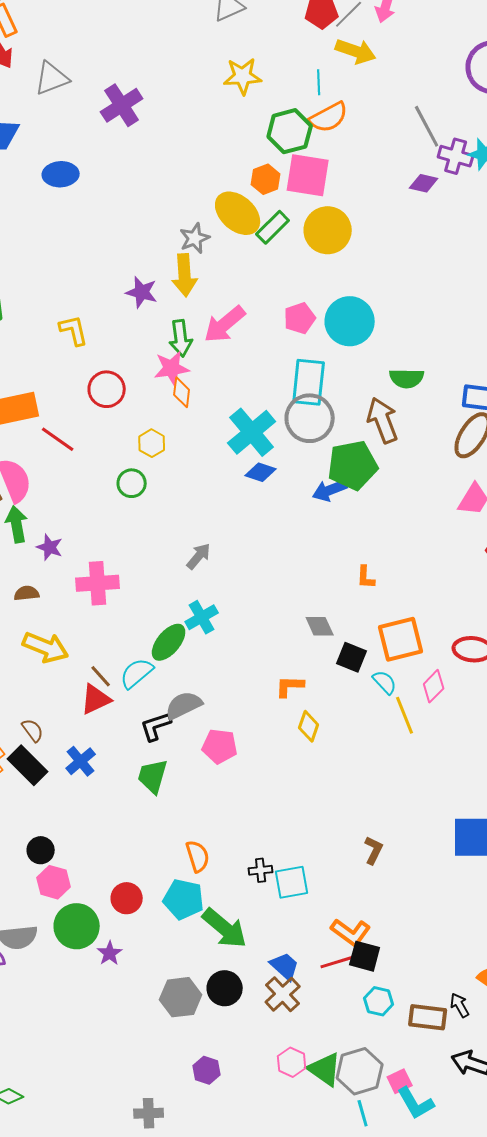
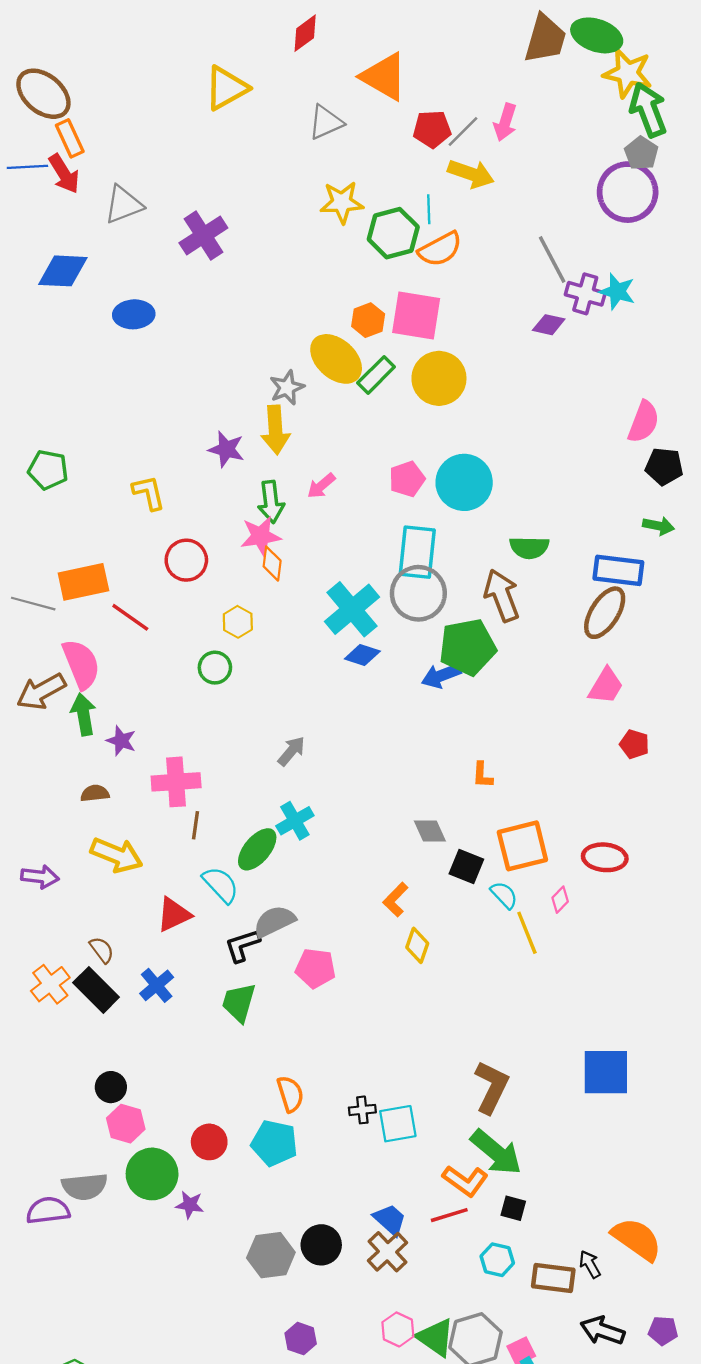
green hexagon: (290, 131) -> (393, 233), moved
pink arrow: (225, 324) -> (321, 486), size x0.6
cyan semicircle: (137, 673) -> (221, 885), turned 87
brown line: (101, 676) -> (195, 825), moved, turned 50
orange L-shape: (290, 686) -> (396, 900), turned -48
pink diamond: (434, 686) -> (560, 900), size x0.7
brown L-shape: (374, 850) -> (492, 1087), size x1.6
green arrow: (225, 928) -> (496, 1152), moved
purple star: (110, 953) -> (190, 1205), turned -30
black square: (365, 956) -> (513, 1208), moved, size x0.7

